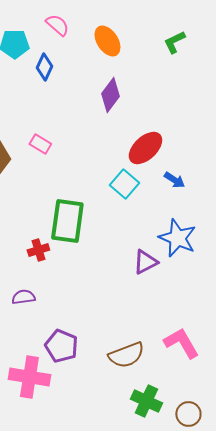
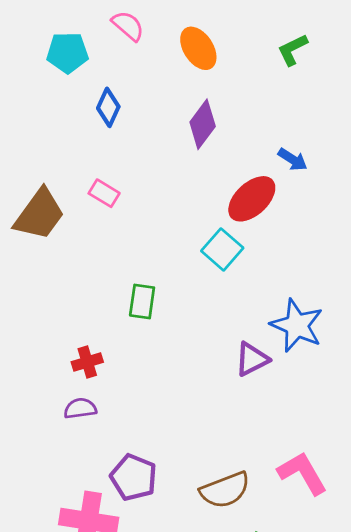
blue diamond: (44, 67) -> (108, 107), moved
blue arrow: (174, 180) -> (293, 159), moved
green rectangle: (67, 221) -> (142, 302), size x0.6
red cross: (38, 250) -> (87, 362), moved

